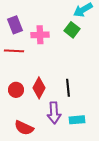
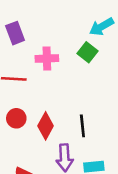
purple rectangle: (15, 25) -> (15, 33), moved
red circle: (16, 90) -> (16, 118), moved

